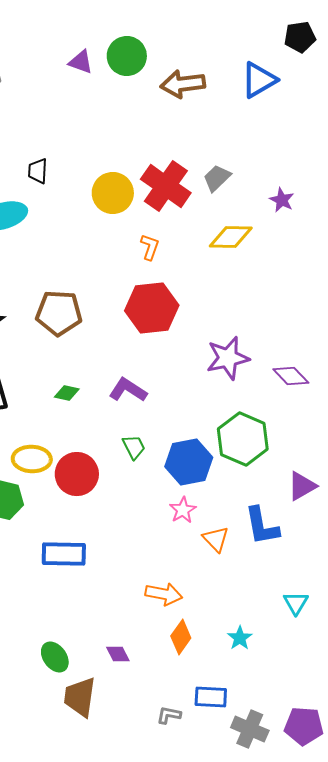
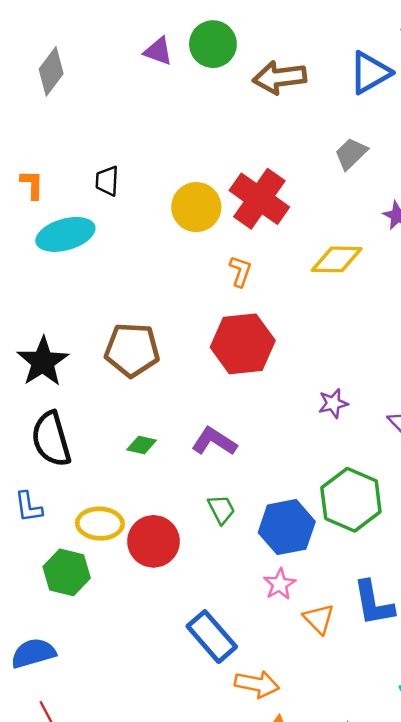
gray trapezoid: (217, 178) -> (351, 154), moved
purple star: (228, 358) -> (333, 403), size x0.6
blue rectangle: (64, 554) -> (212, 637), moved, turned 48

